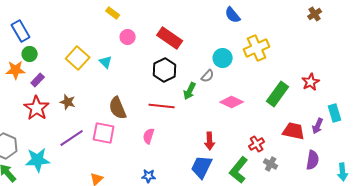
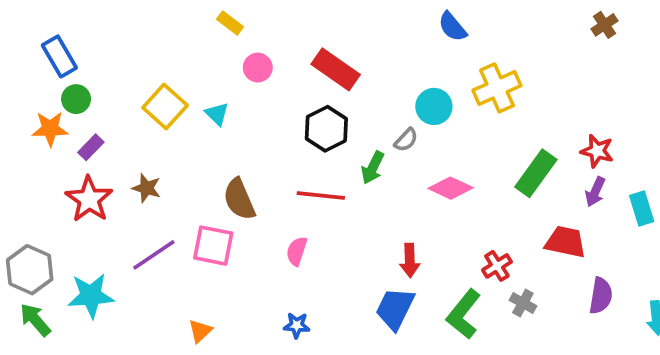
red star: (311, 82) -> (597, 151), turned -30
purple arrow: (318, 126) -> (595, 192), moved

